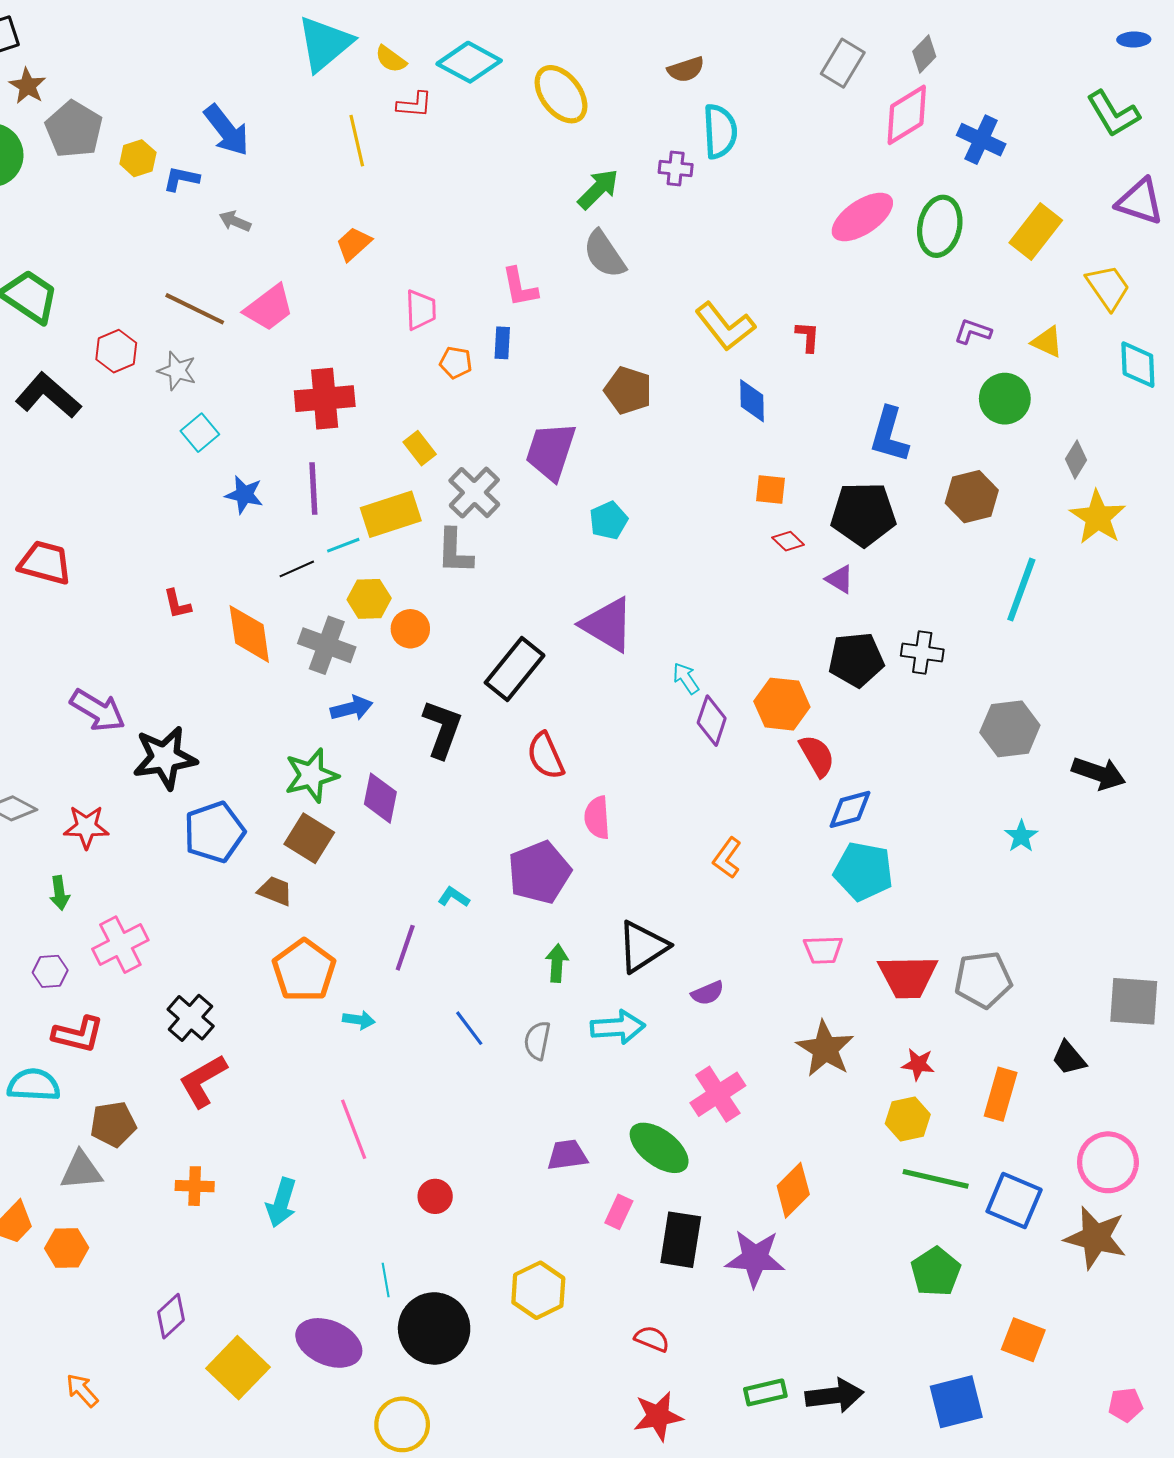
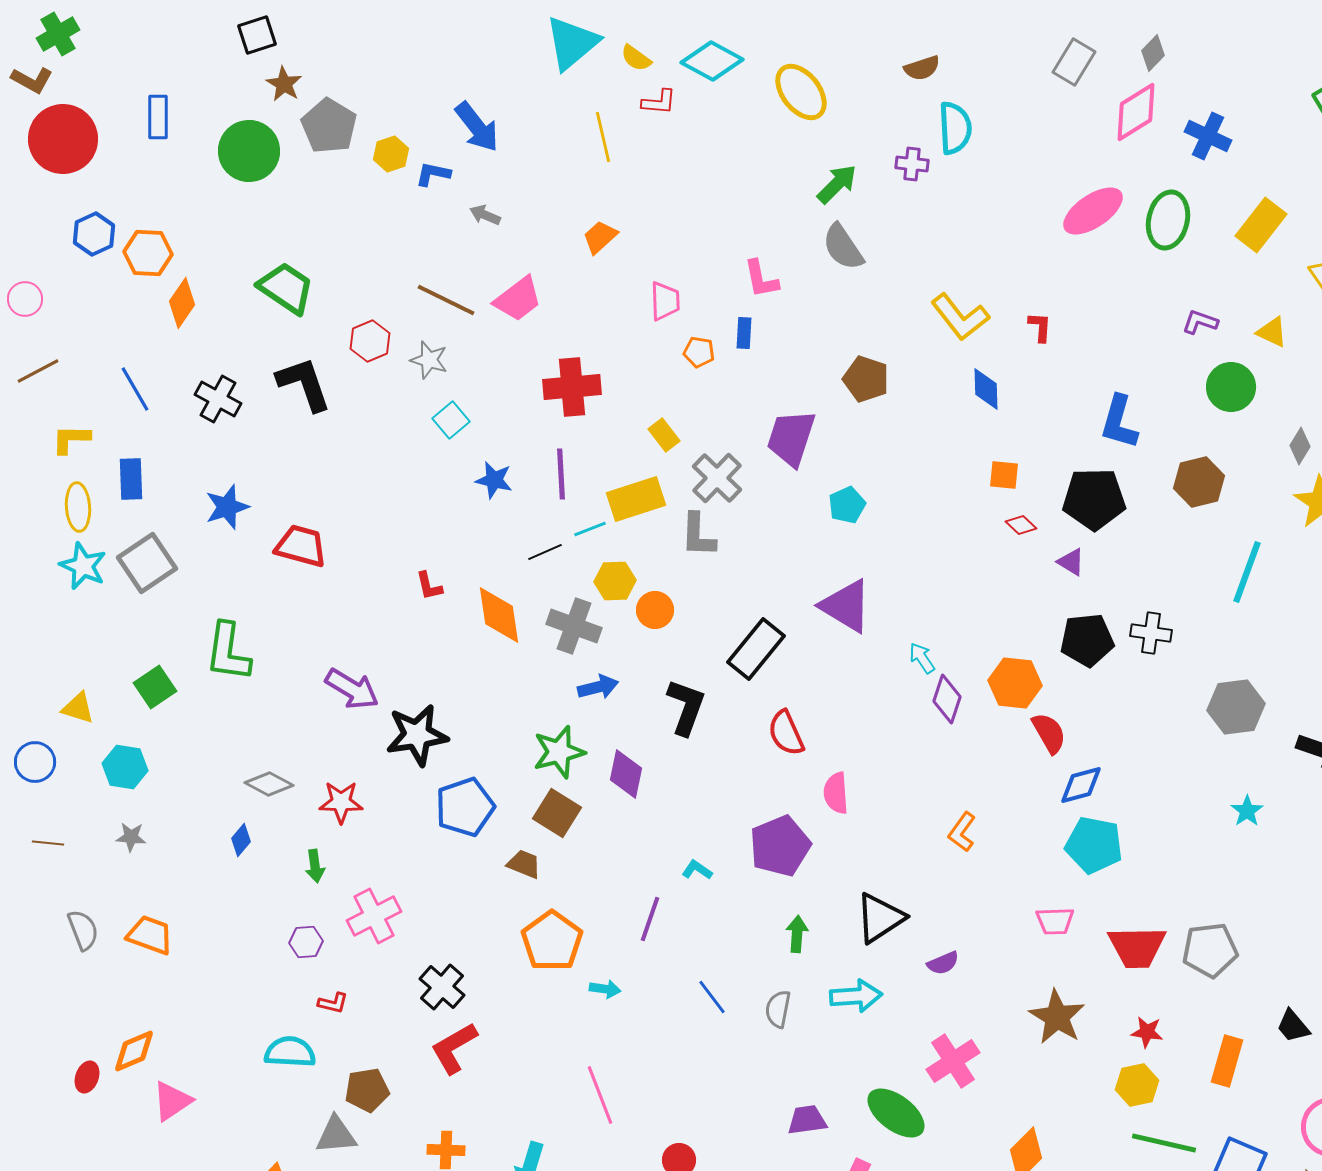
black L-shape: (48, 396) -> (304, 384), turned 30
red L-shape: (78, 1034) -> (333, 1003), size x0.6

